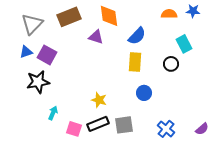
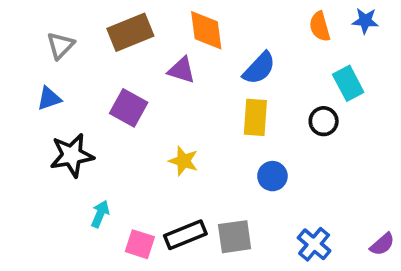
orange semicircle: (169, 14) -> (320, 27), turned -105
gray triangle: (32, 24) -> (60, 45), size x0.7
purple square: (47, 55) -> (129, 108), moved
yellow star: (99, 100) -> (183, 161), moved

